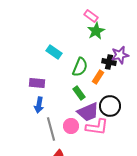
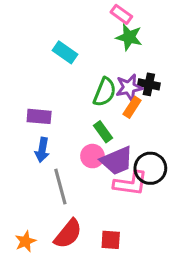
green star: (96, 31) -> (129, 37), turned -30
cyan rectangle: (54, 52) -> (65, 52), moved
purple star: (120, 55) -> (129, 87), moved
black circle: (110, 106) -> (150, 168), moved
pink circle: (71, 126) -> (92, 156), moved

